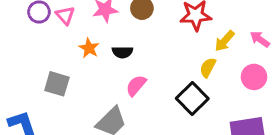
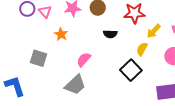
black semicircle: (122, 52) -> (110, 34), moved
pink semicircle: (136, 85) -> (84, 60), moved

